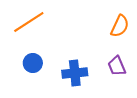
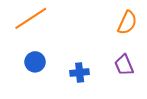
blue cross: (75, 73) -> (80, 73), size x0.7

